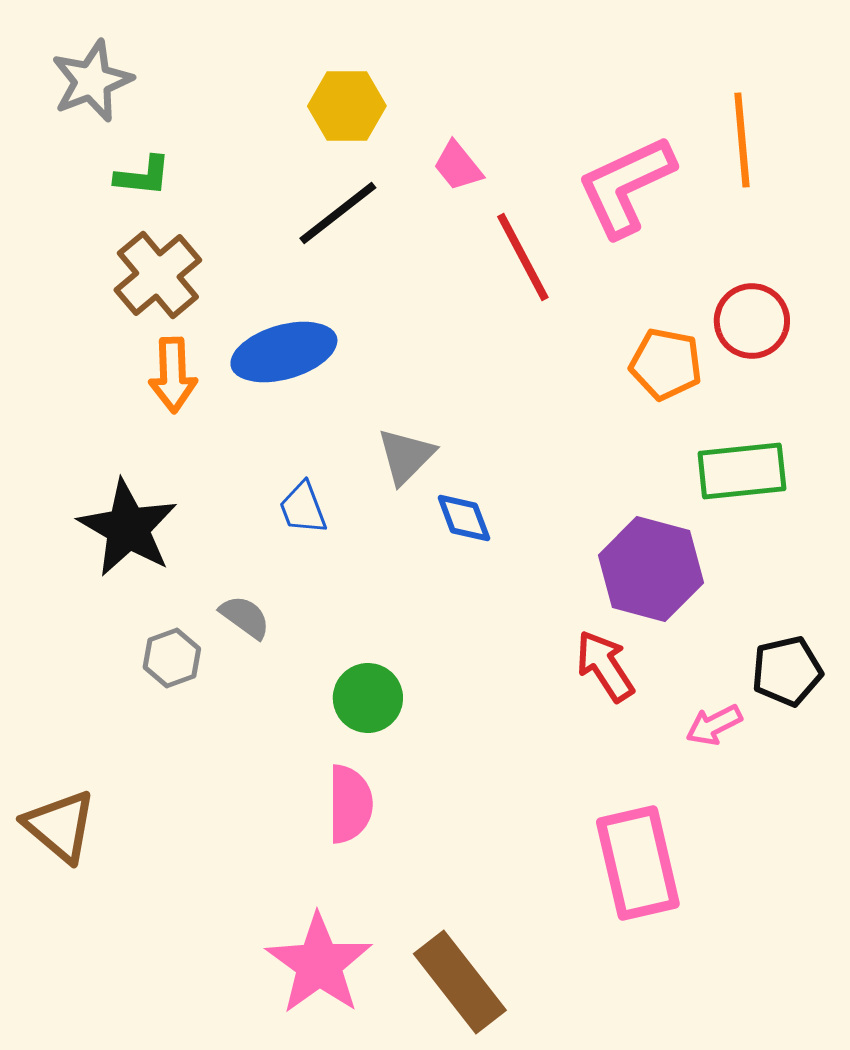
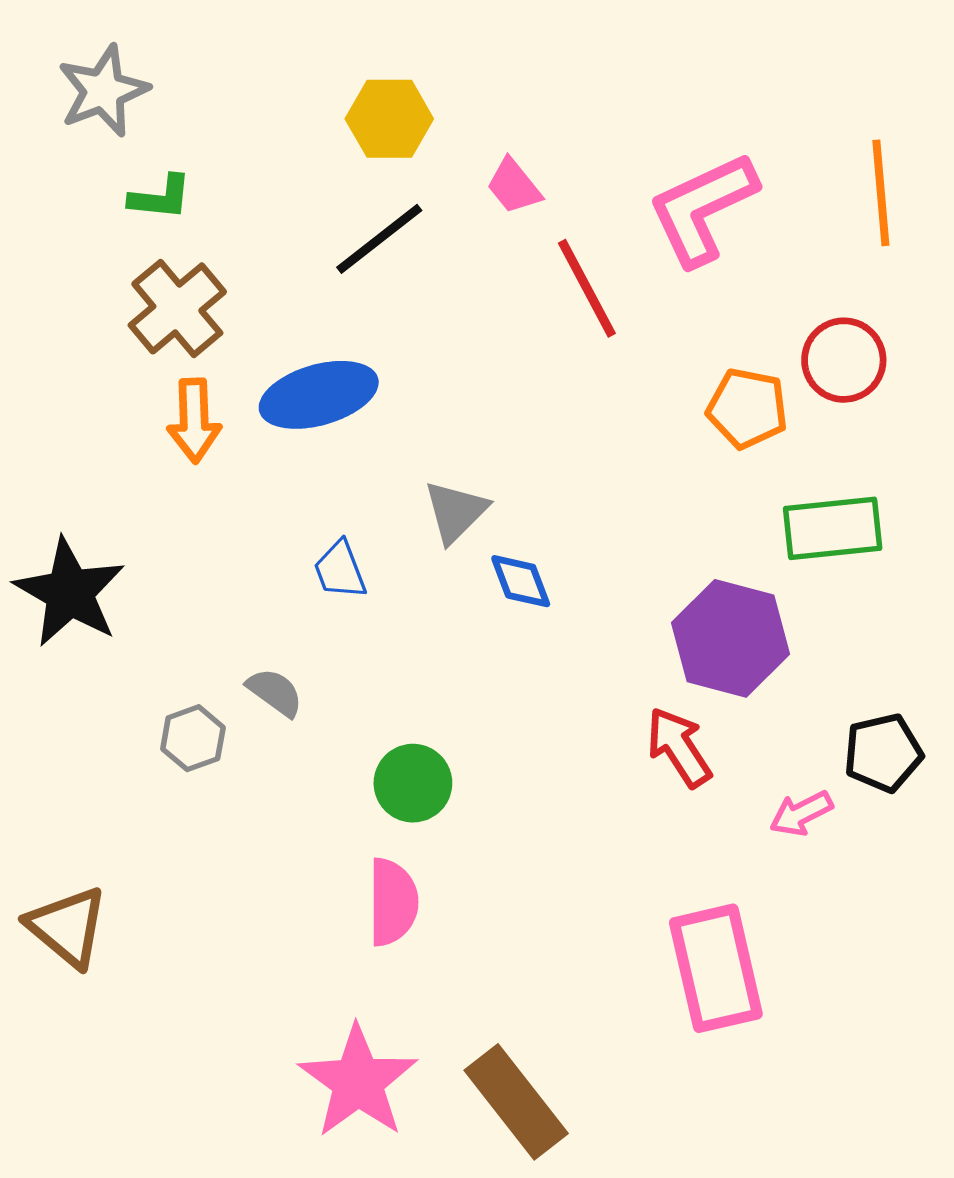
orange line: (742, 140) -> (881, 193), moved
black star: (128, 528) -> (70, 592), moved

